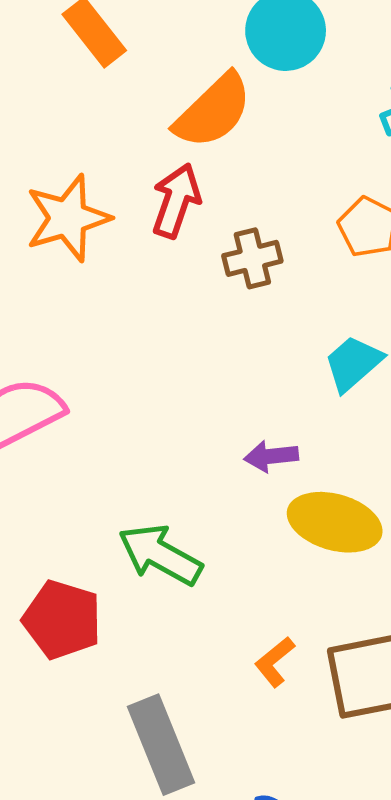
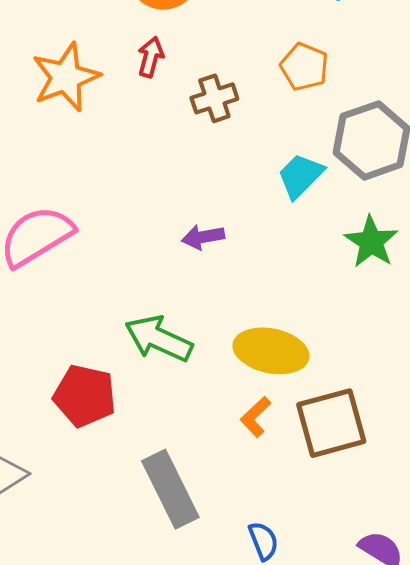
red arrow: (176, 201) -> (151, 57), size x0.7
purple arrow: (271, 456) -> (203, 237), moved
yellow ellipse: (335, 522) -> (271, 351), moved

